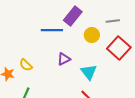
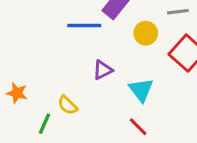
yellow semicircle: (26, 65) -> (67, 105), moved

